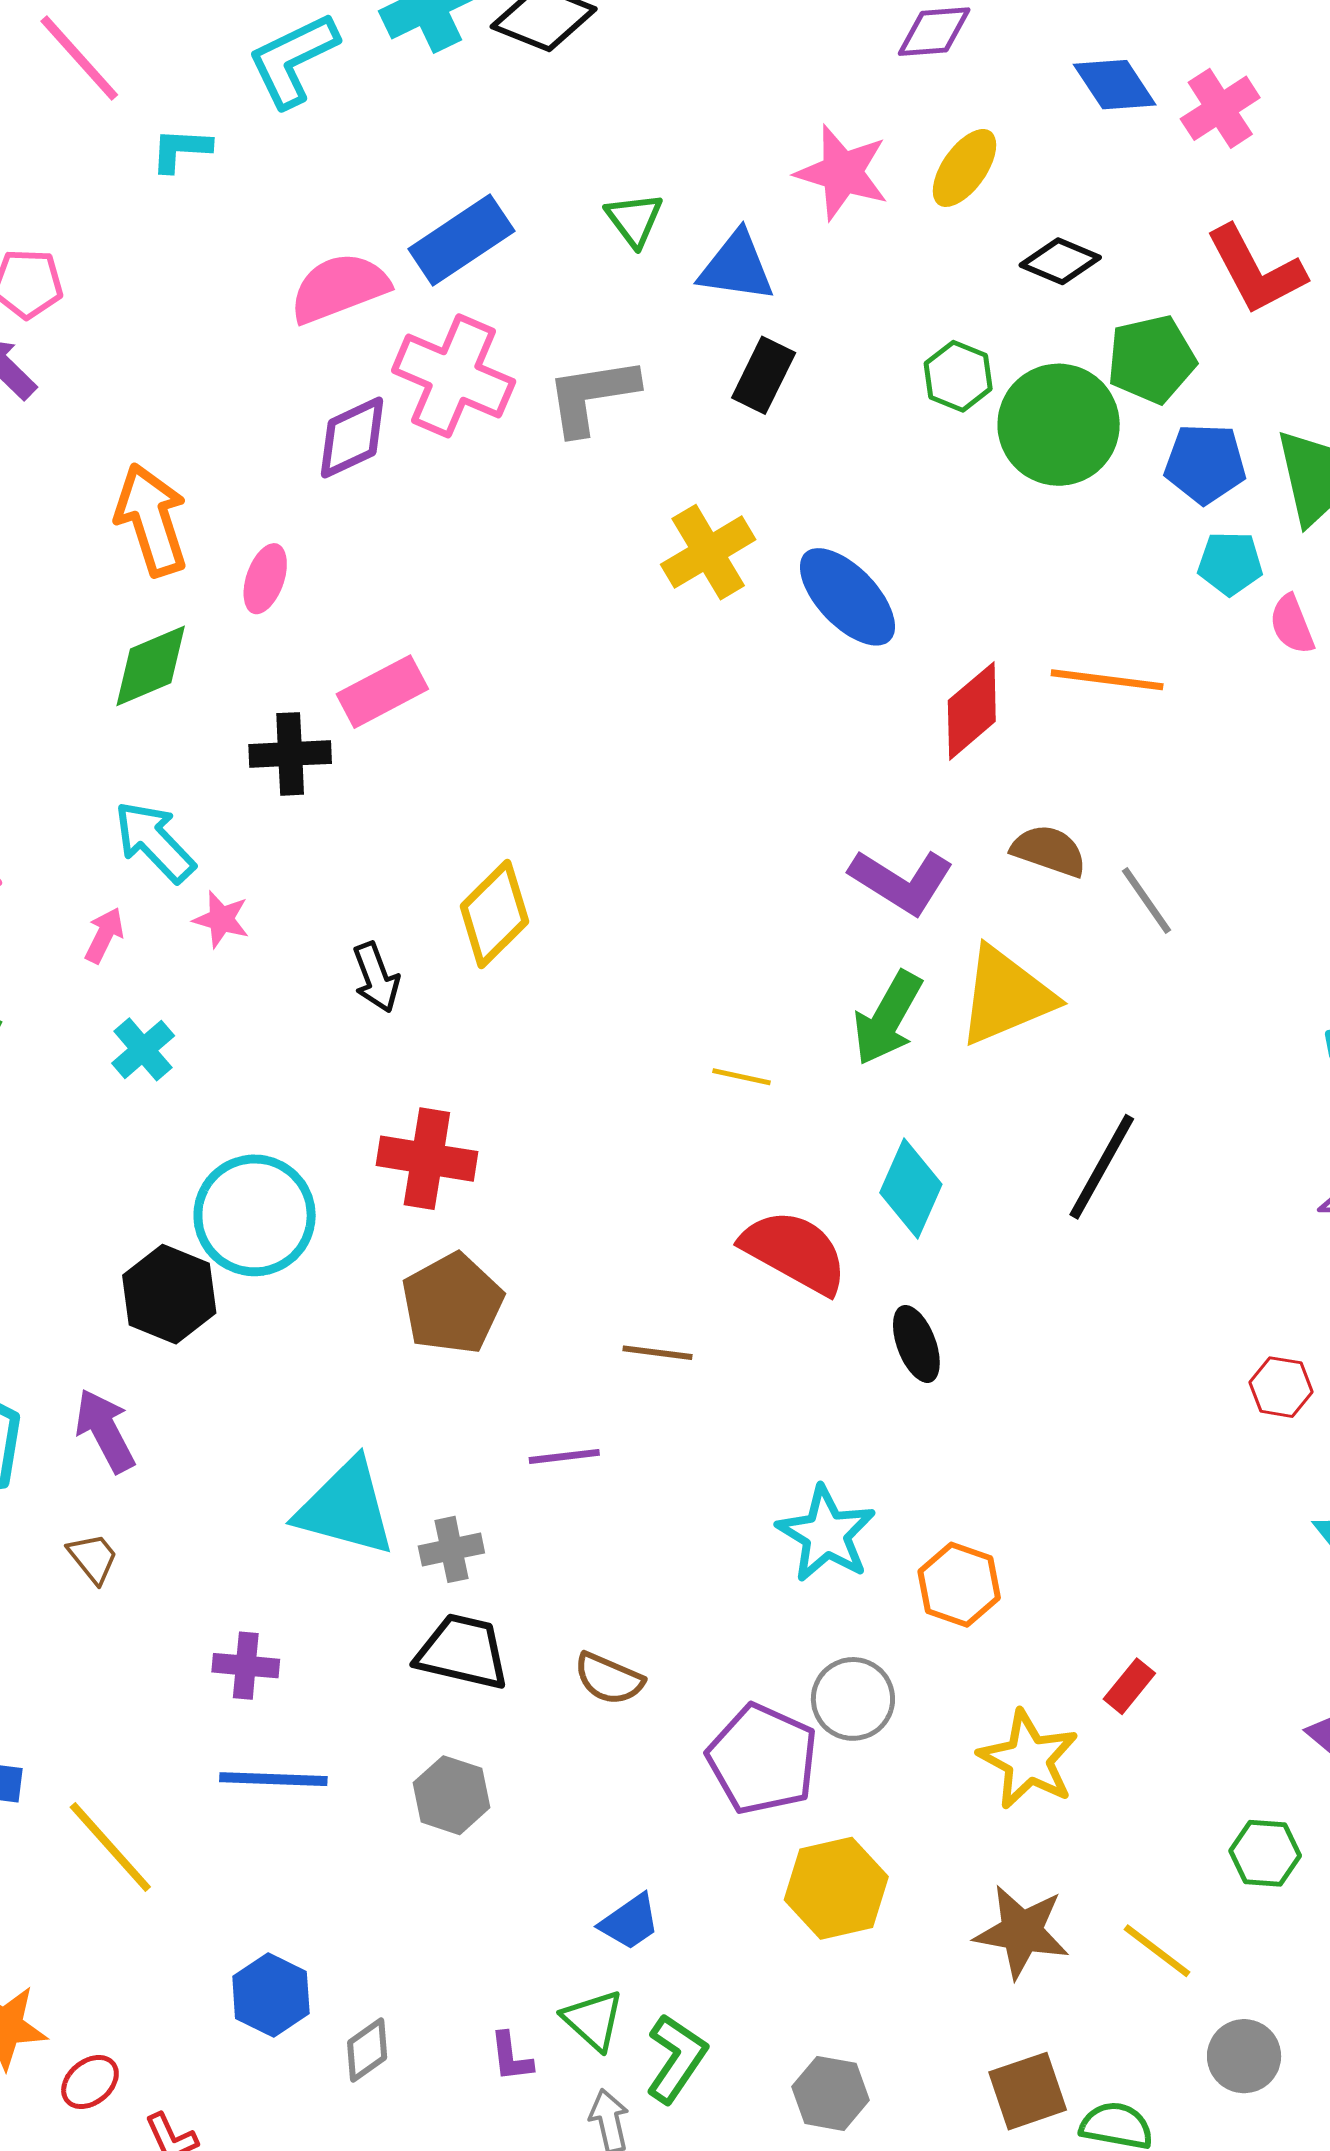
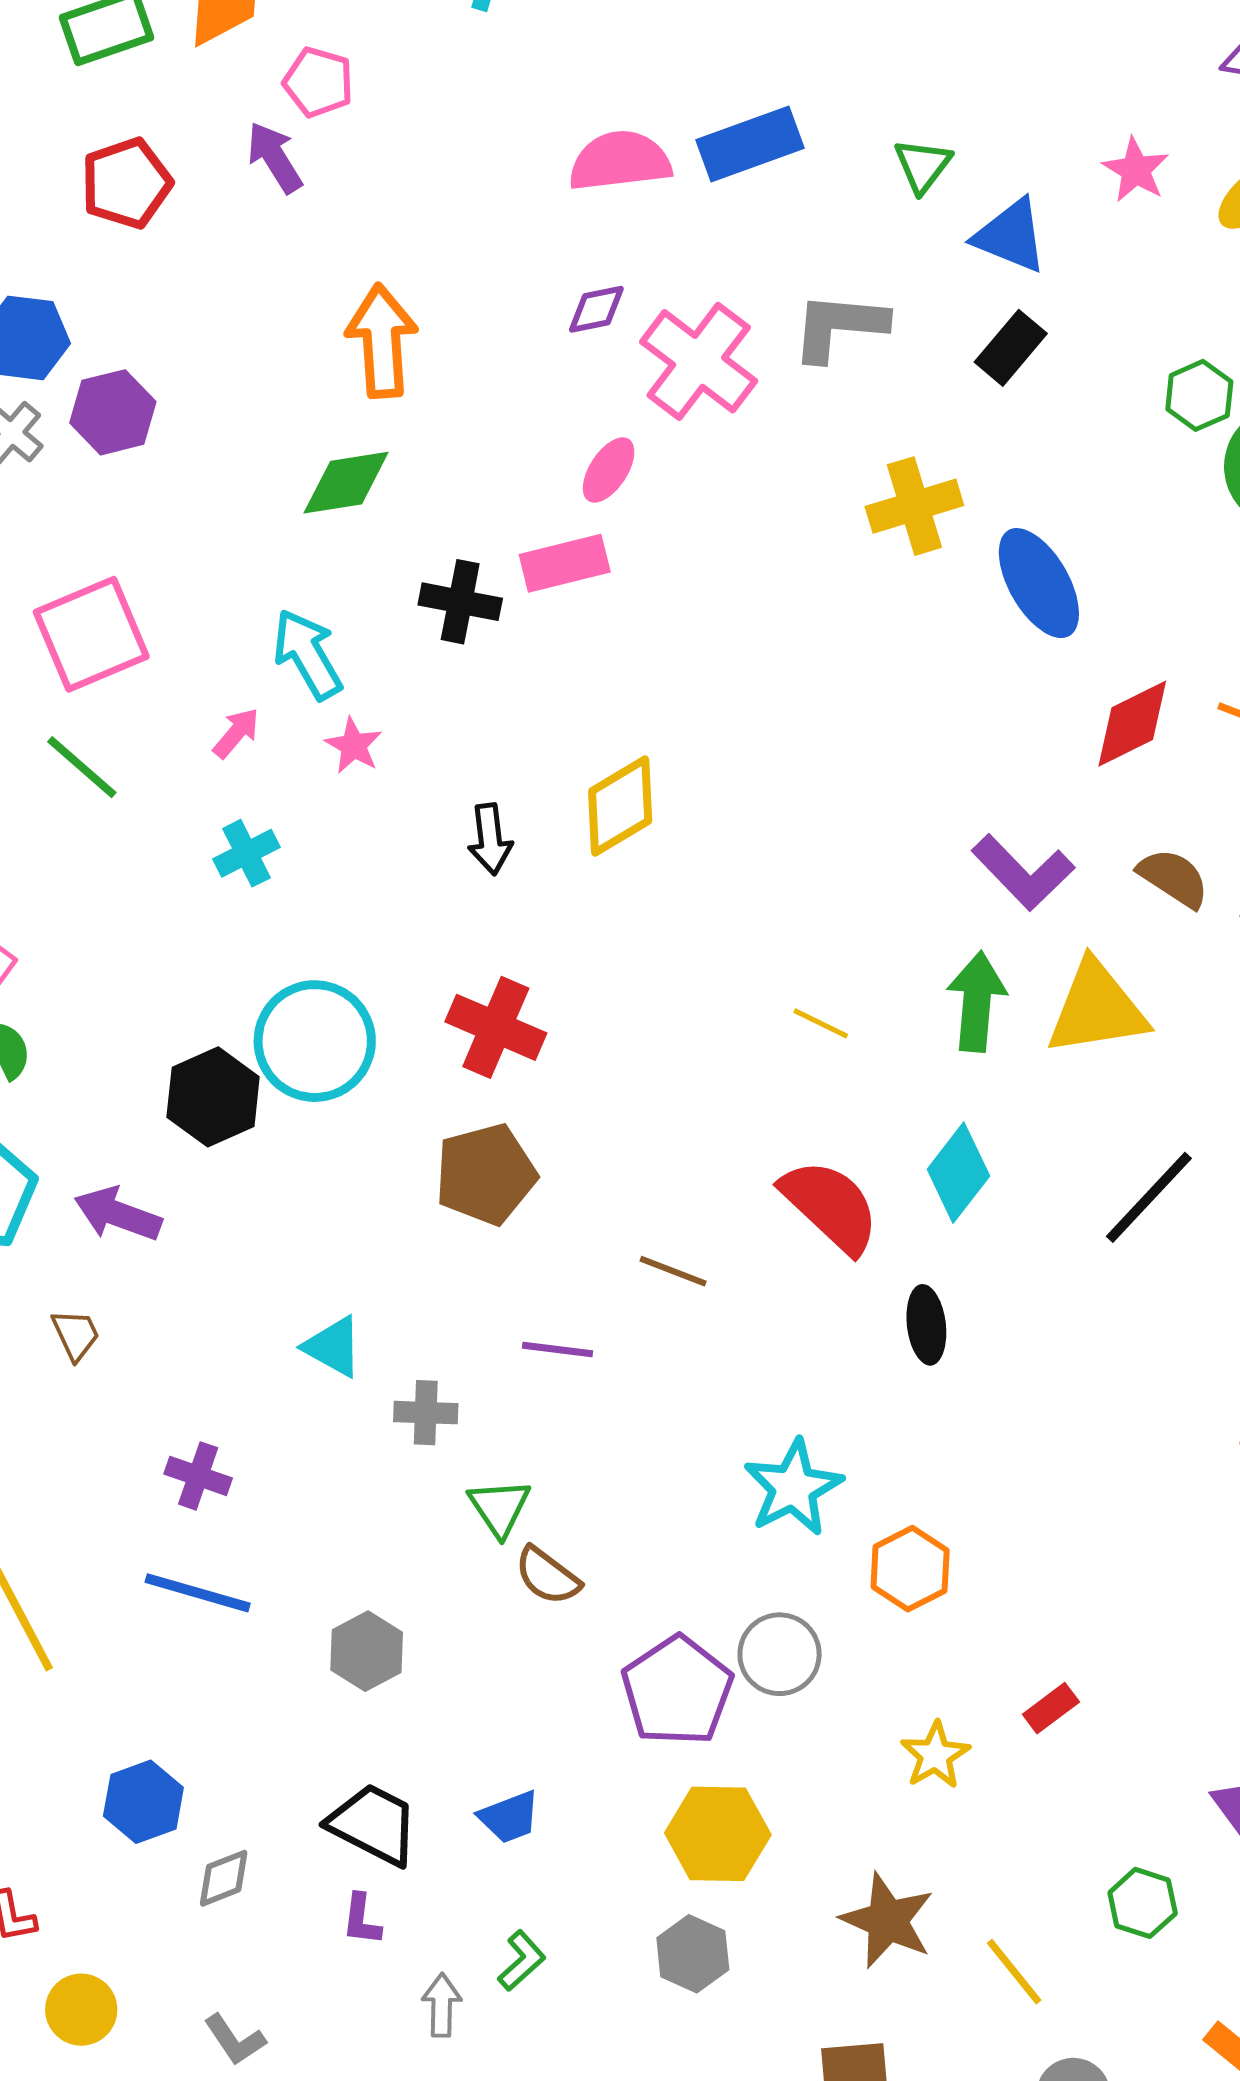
pink star: (842, 173) -> (1136, 170), size x0.7
pink cross: (454, 376) -> (699, 361), moved
purple diamond: (352, 437) -> (596, 309), size x0.7
pink ellipse: (265, 579) -> (609, 470), moved
green arrow: (888, 1018) -> (977, 1002), turned 142
purple arrow: (105, 1431) -> (118, 1214), turned -56
cyan triangle: (346, 1508) -> (333, 1347), size x0.6
black trapezoid: (463, 1652) -> (373, 1824), moved
yellow star: (1028, 1760) -> (935, 1755), size x0.7
green triangle: (593, 2020) -> (500, 1507), moved
green L-shape: (676, 2058) -> (522, 1961), size x0.7
gray hexagon: (831, 2093) -> (693, 1954), moved

